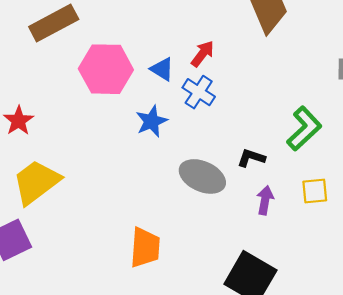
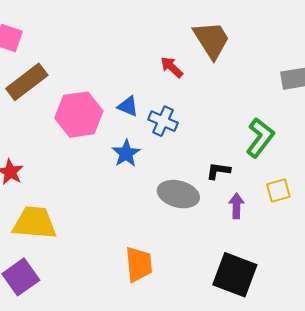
red arrow: (202, 54) -> (172, 67), moved, turned -75
yellow trapezoid: (36, 182) -> (35, 223), turned 51

